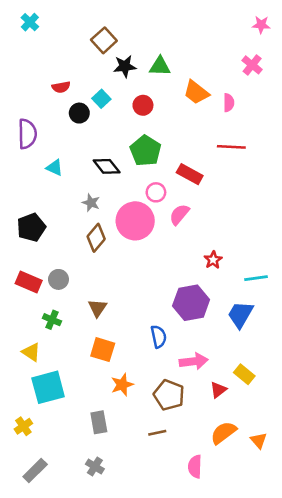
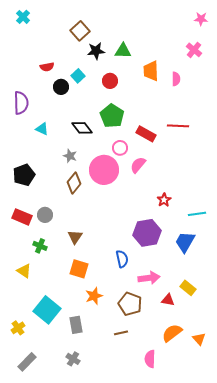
orange trapezoid: (196, 92) -> (151, 71), turned 50
red line: (231, 147) -> (178, 126), moved
cyan square: (48, 387) -> (47, 310), moved, turned -36
red triangle: (218, 390) -> (168, 300), turned 48

